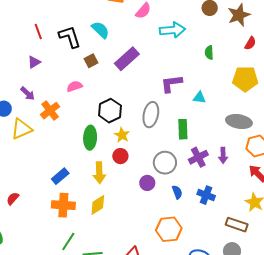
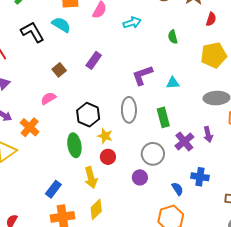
cyan semicircle: (100, 30) -> (61, 25), moved
cyan arrow: (172, 30) -> (132, 23), size x0.7
black L-shape: (70, 37) -> (32, 32), moved
purple rectangle: (127, 59) -> (94, 60), size x0.7
blue semicircle: (177, 192) -> (177, 189), moved

